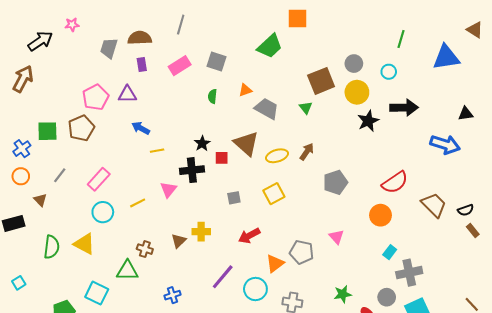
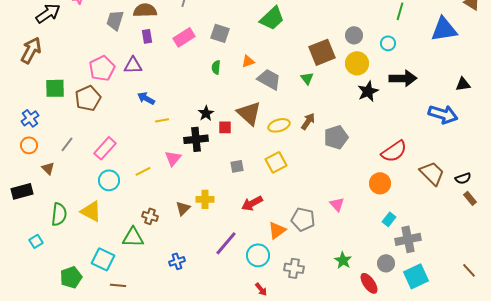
green square: (47, 131) -> (55, 88), moved
gray pentagon: (335, 182) -> (336, 137), moved
cyan square: (19, 283) -> (36, 241), moved
green star: (343, 294) -> (343, 260), turned -30

